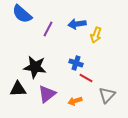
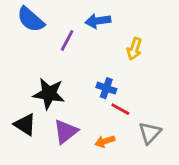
blue arrow: (77, 24) -> (98, 21), moved
black triangle: (18, 89) -> (25, 125), turned 36

